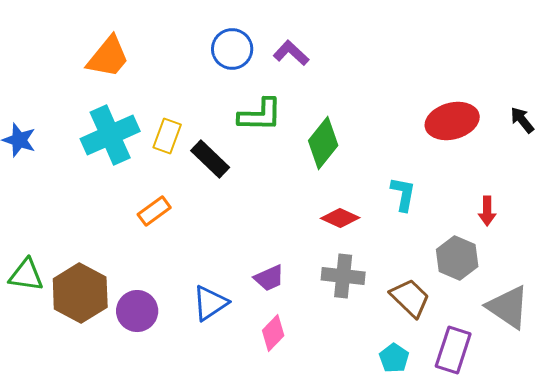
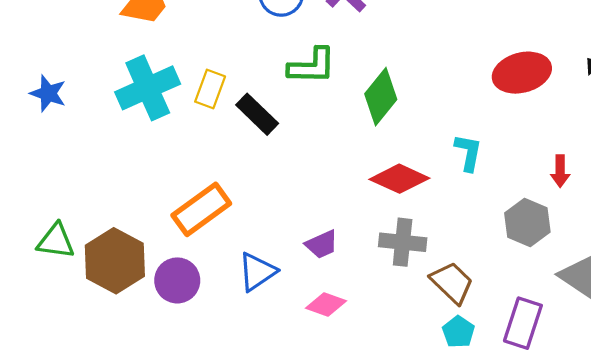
orange rectangle: (154, 211) -> (201, 209), moved, size x1.6
red diamond: (340, 218) -> (399, 179), size x1.4
brown trapezoid: (410, 298) -> (452, 283), moved
pink diamond: (273, 333) -> (326, 305), turned 66

